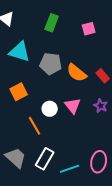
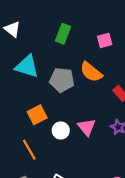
orange semicircle: (77, 73) -> (91, 72), moved
orange square: (19, 92) -> (37, 115), moved
orange line: (35, 126) -> (29, 150), moved

